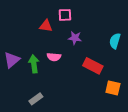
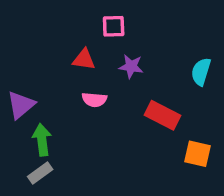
red triangle: (46, 26) -> (84, 59), moved
green arrow: (34, 64) -> (42, 140), moved
gray rectangle: (36, 99) -> (40, 173), moved

